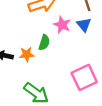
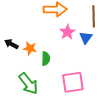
green semicircle: (44, 42) -> (46, 59), moved, turned -32

